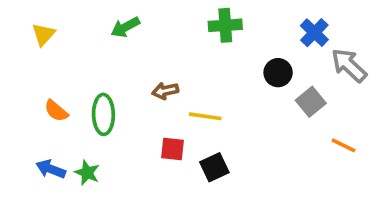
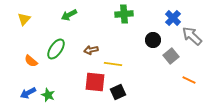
green ellipse: (103, 114) -> (56, 49), moved, turned 35
red square: (173, 149) -> (95, 82), size x1.5
blue arrow: (51, 169) -> (28, 93), turned -49

